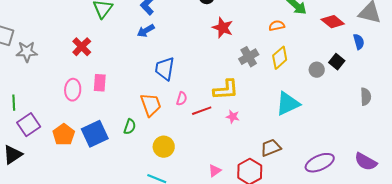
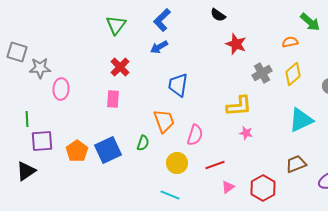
red cross: (82, 47) -> (120, 67), moved
pink ellipse: (73, 90) -> (61, 89), moved
pink semicircle: (182, 99) -> (195, 135), moved, size x1.5
red line: (202, 111) -> (215, 165), moved
purple square: (29, 125) -> (42, 141), turned 30
brown trapezoid: (271, 148) -> (296, 164), moved

